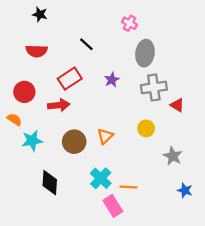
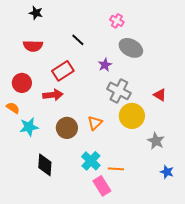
gray ellipse: (145, 53) -> (131, 48), turned -70
purple star: (112, 80) -> (105, 65), moved
gray cross: (154, 87) -> (119, 91), moved, turned 35
yellow circle: (146, 128) -> (132, 116), size x1.6

